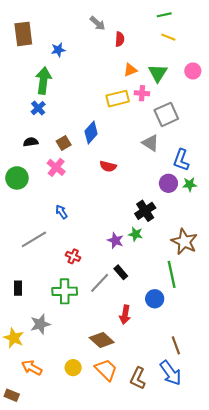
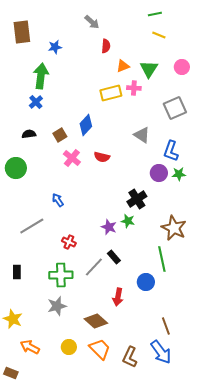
red semicircle: (120, 39) -> (106, 46), moved
gray square: (166, 114) -> (175, 108), moved
pink cross: (56, 167) -> (72, 158), moved
gray star: (40, 324) -> (57, 306), moved

